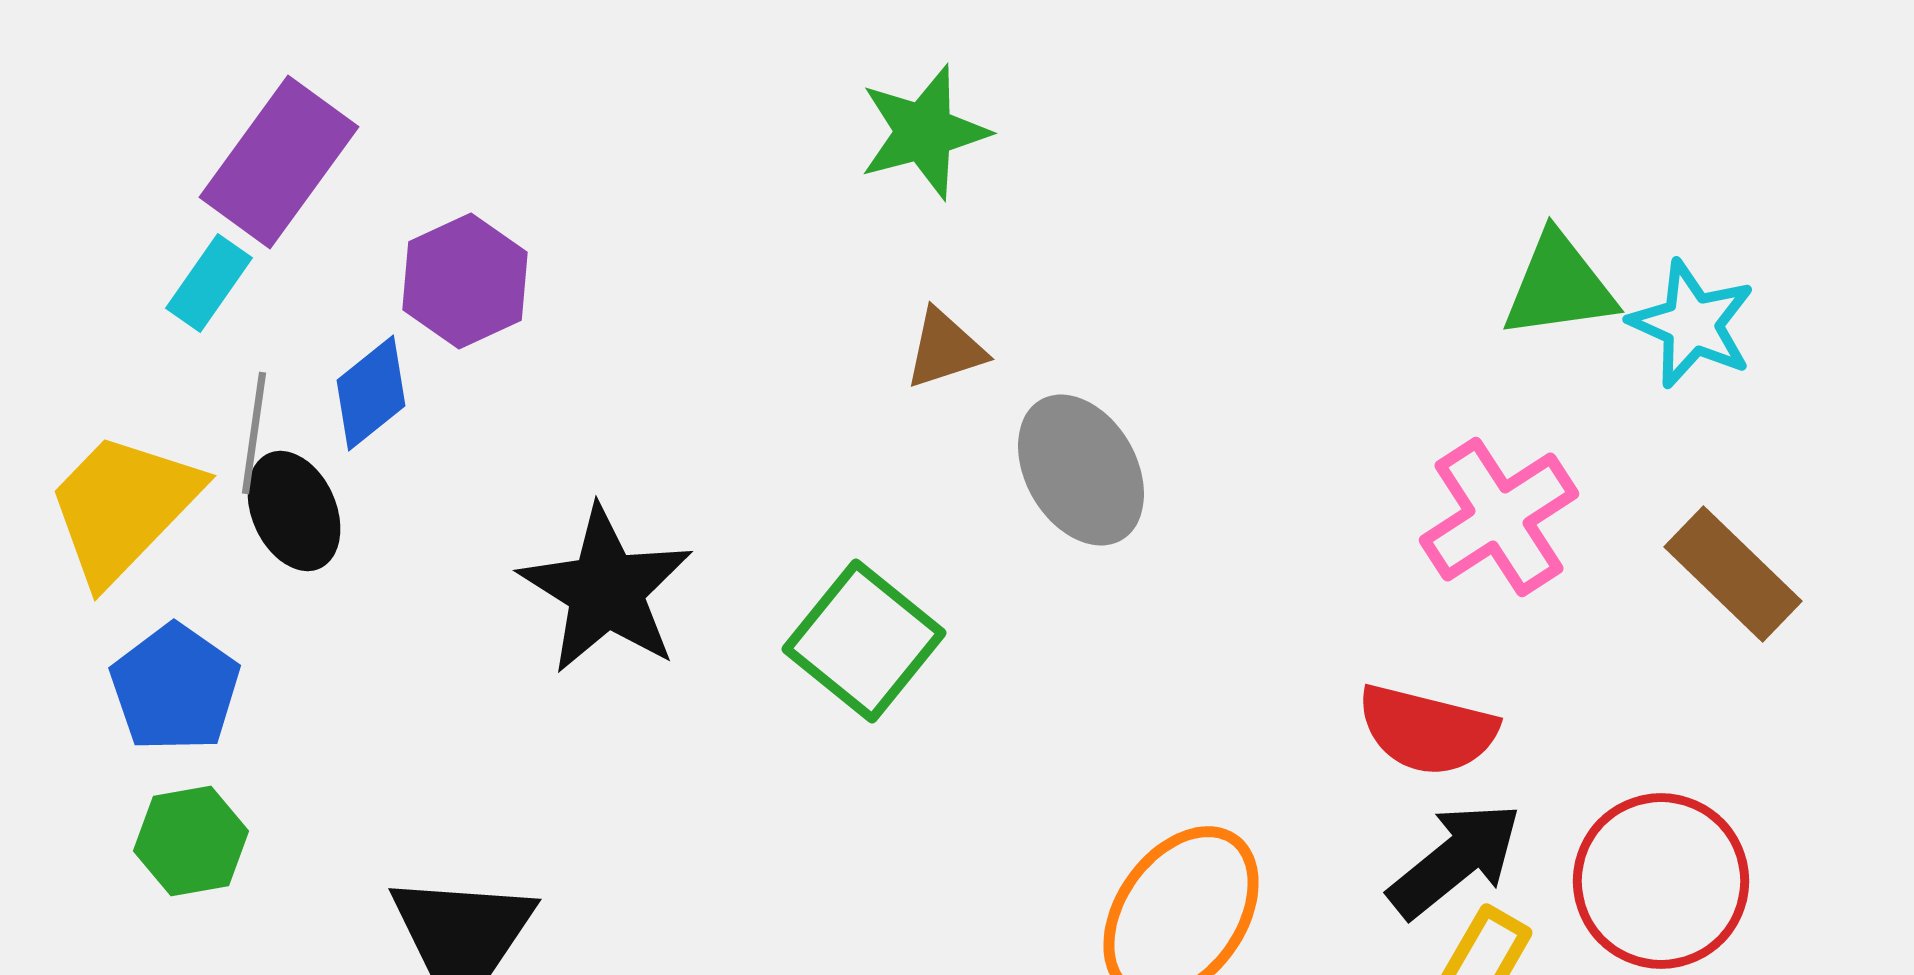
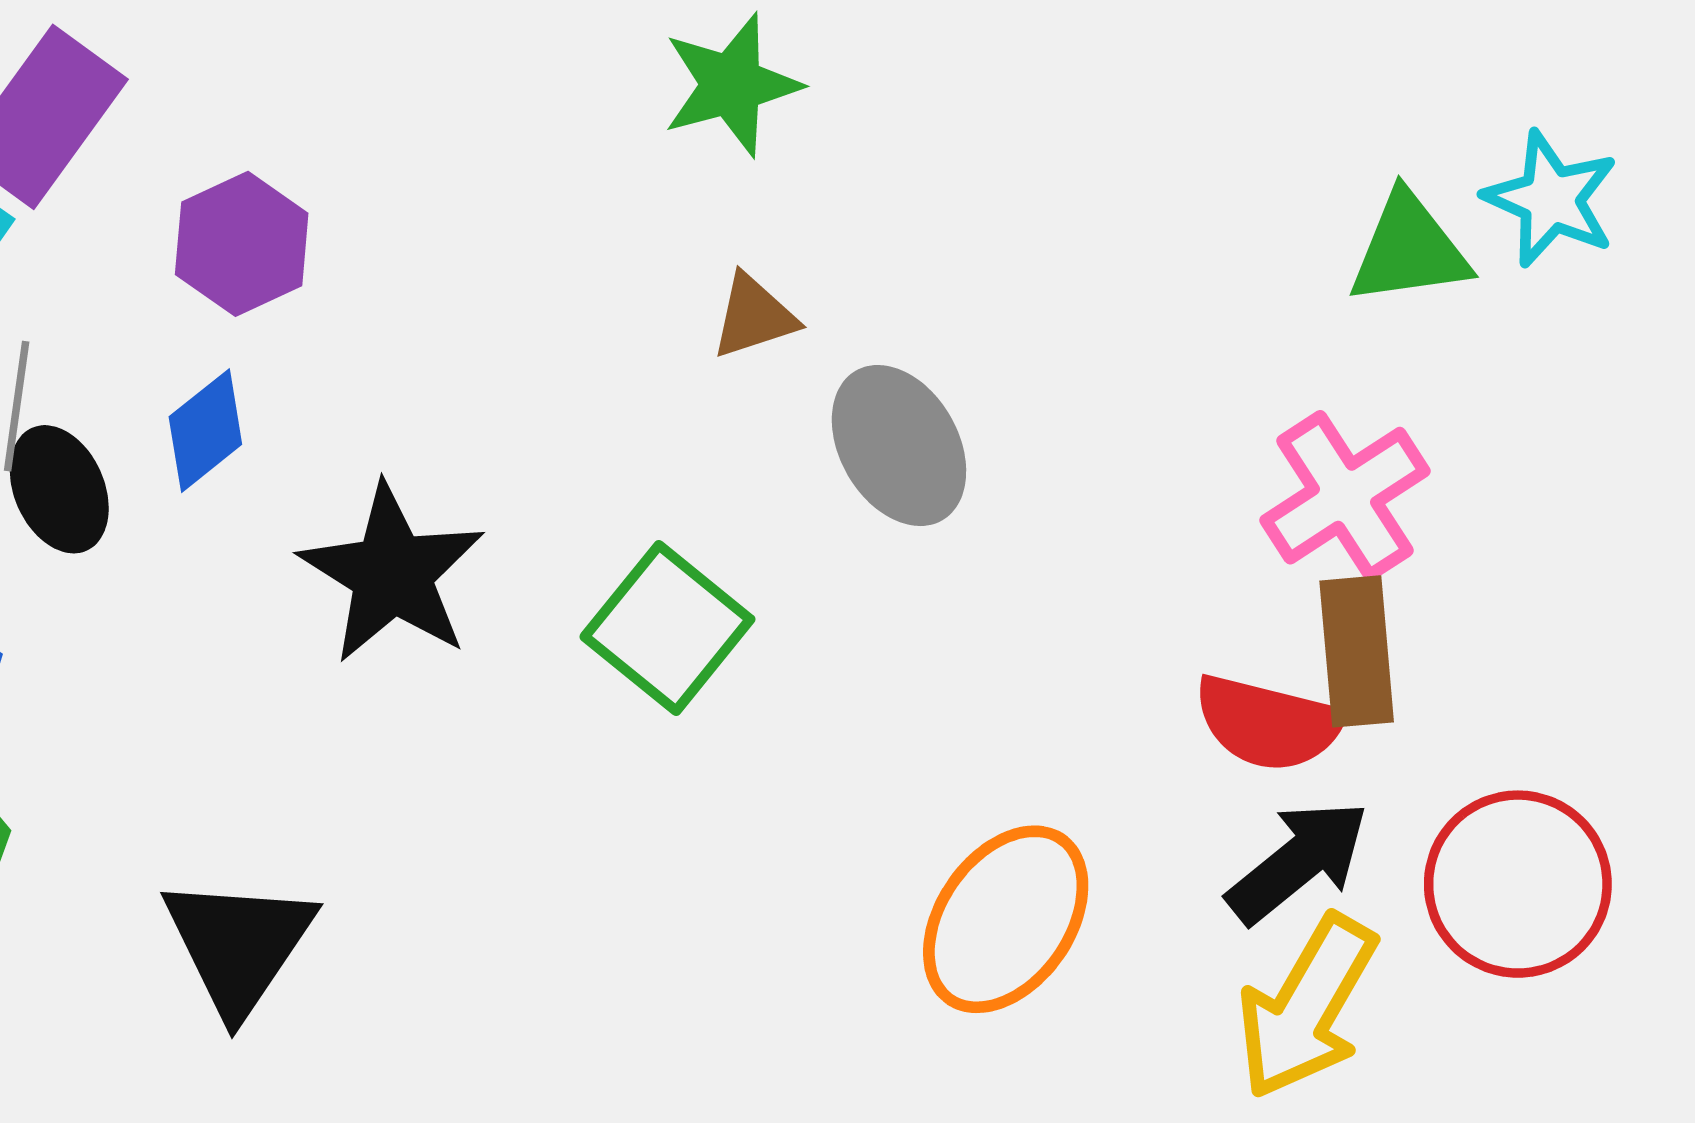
cyan star: (1692, 324) -> (1551, 199), moved
blue diamond: (371, 393) -> (205, 431), moved
brown rectangle: (1733, 574) -> (1357, 651), moved, turned 41

